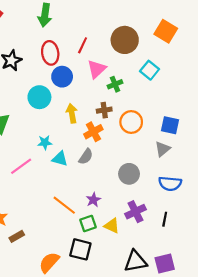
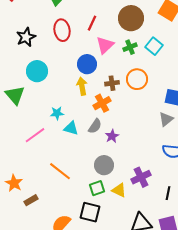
blue circle: (62, 77) -> (87, 64), moved
green cross: (115, 84) -> (130, 47), moved
cyan circle: (39, 97) -> (37, 71), moved
orange circle: (131, 122) -> (137, 79), moved
gray circle: (129, 174) -> (104, 165), moved
purple star: (93, 200) -> (112, 136), moved
orange line: (64, 205) -> (60, 171), moved
black line: (165, 219) -> (168, 193), moved

